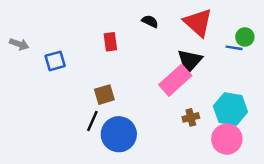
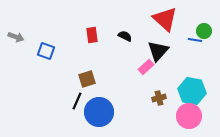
black semicircle: (150, 21) -> (125, 36), moved
blue square: (55, 61) -> (46, 51), turned 36
pink rectangle: (175, 80) -> (146, 67), size x0.6

